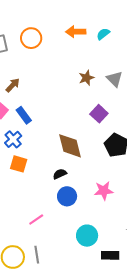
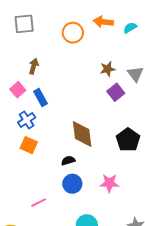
orange circle: (31, 38) -> (73, 33), moved
brown arrow: (13, 85) -> (34, 66), turned -35
purple square: (99, 114) -> (116, 92), moved

